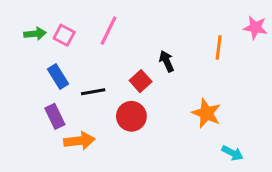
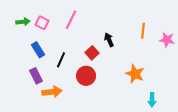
pink star: (255, 28) -> (167, 40), moved
black line: (93, 92) -> (61, 60), turned -56
cyan arrow: (232, 153) -> (152, 100), turned 64

